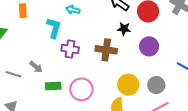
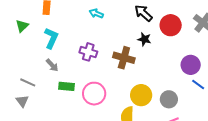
cyan L-shape: (54, 28) -> (51, 38), moved
purple circle: (149, 46) -> (191, 65), moved
gray line: (13, 74) -> (28, 82), moved

